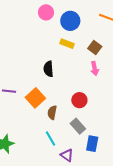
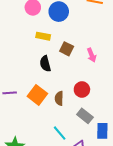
yellow rectangle: (67, 44) -> (43, 36), moved
brown square: (95, 47) -> (67, 49), moved
brown semicircle: (52, 113) -> (59, 98), moved

